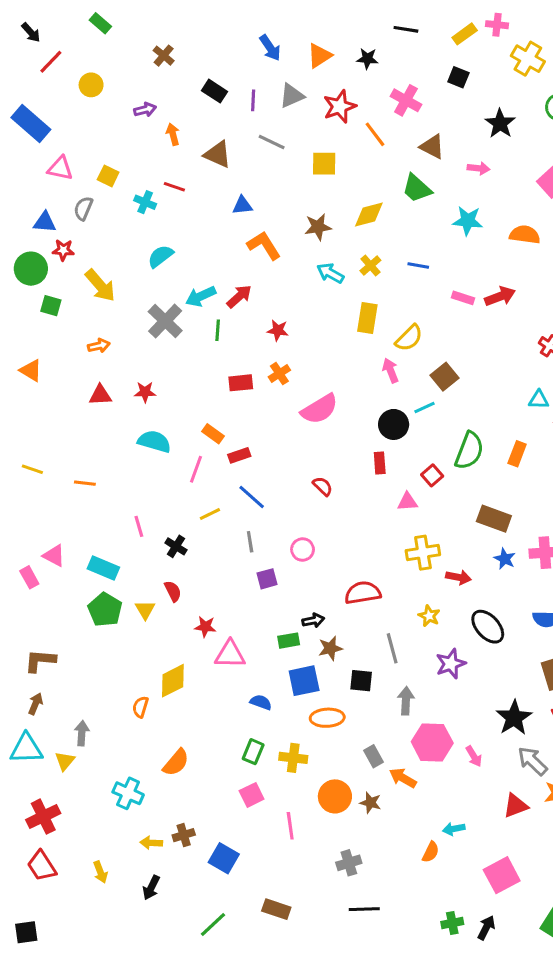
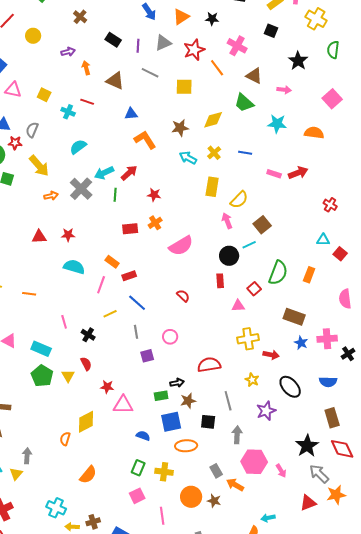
gray semicircle: (83, 208) -> (32, 130), moved
orange arrow: (99, 346) -> (51, 196), moved
cyan cross: (128, 793) -> (56, 508), moved

